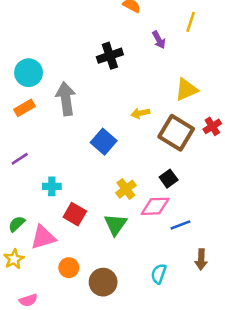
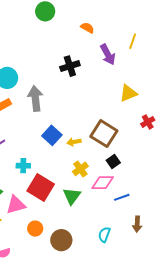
purple arrow: (159, 40) -> (108, 55), size x1.5
yellow arrow: (140, 113) -> (74, 142), moved
brown square: (176, 133) -> (104, 134), moved
blue square: (104, 142) -> (52, 135), moved
red square: (75, 214) -> (41, 187), size x1.5

